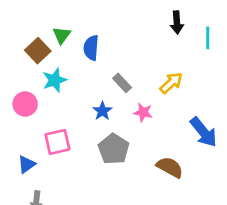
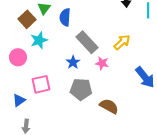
gray rectangle: (122, 83) -> (87, 42), size x1.6
gray pentagon: (114, 149) -> (81, 89), turned -30
brown semicircle: (170, 167) -> (109, 106), moved

